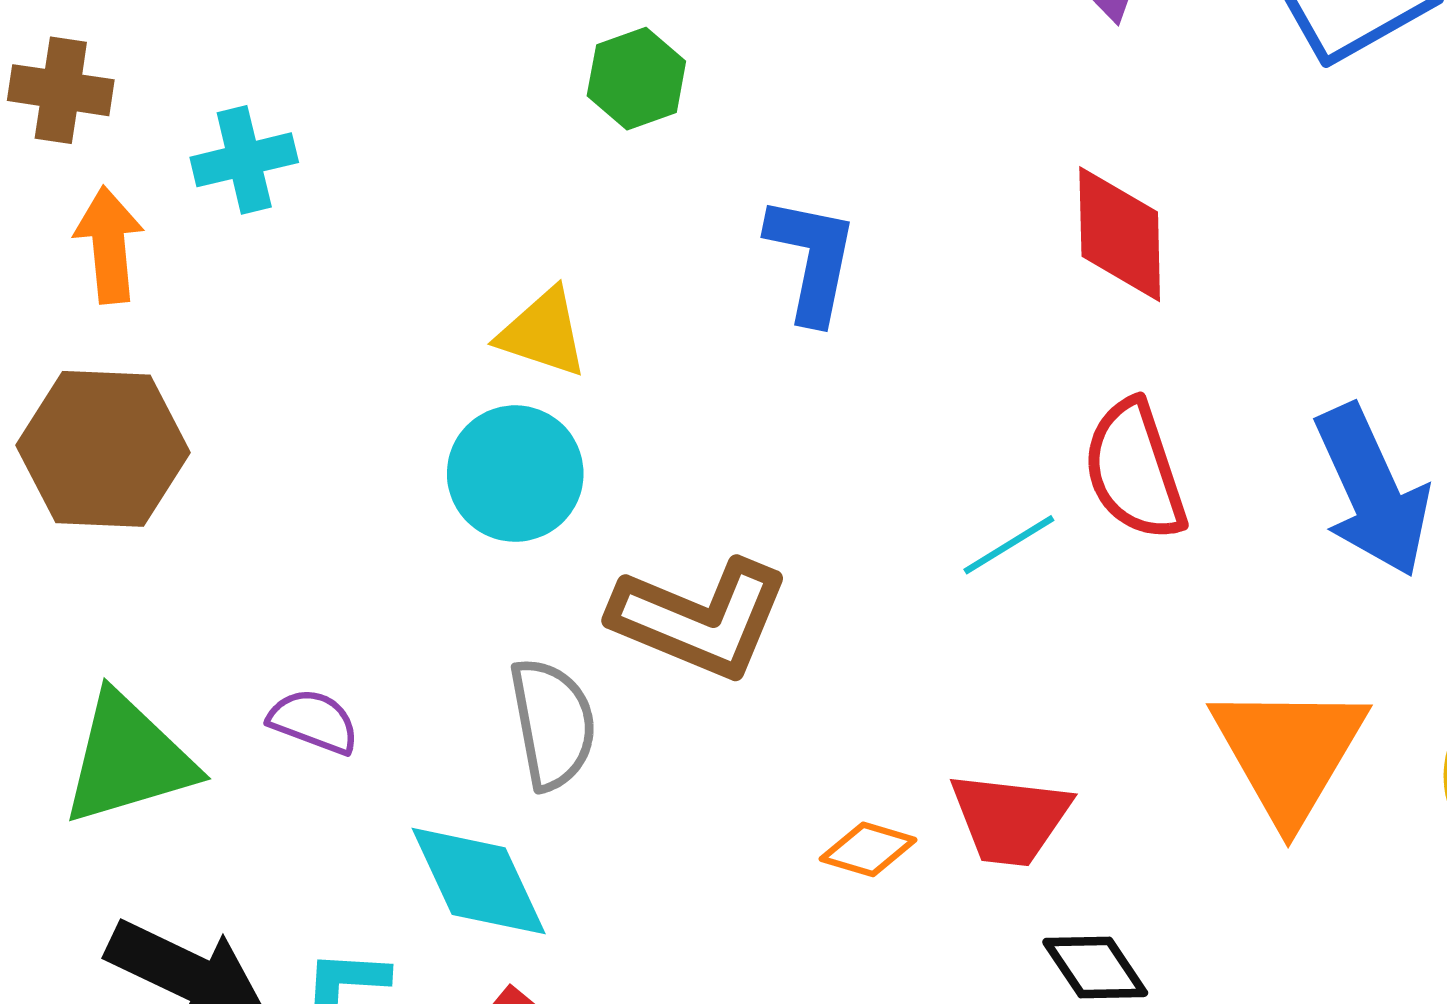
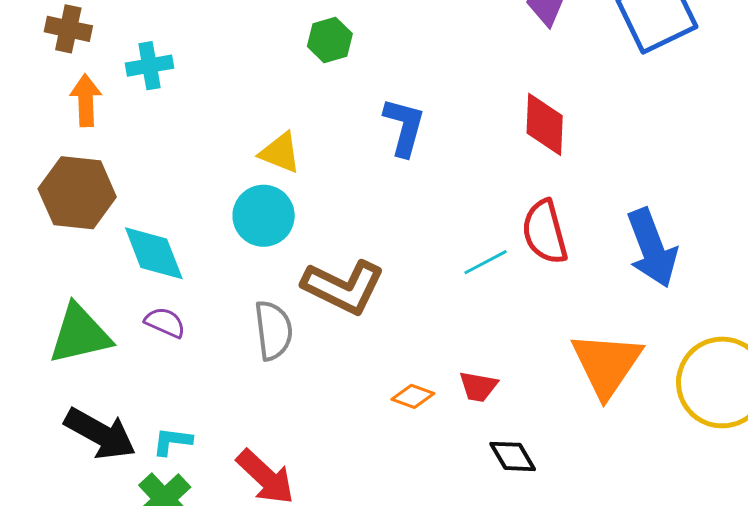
red trapezoid: (1010, 819) -> (478, 387), size x0.7
cyan diamond: (479, 881) -> (154, 253), moved

